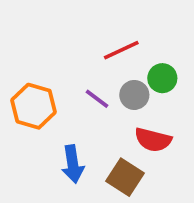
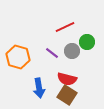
red semicircle: (153, 140) -> (67, 79), moved

